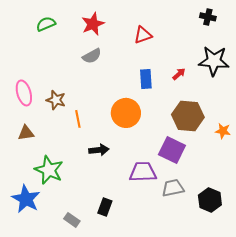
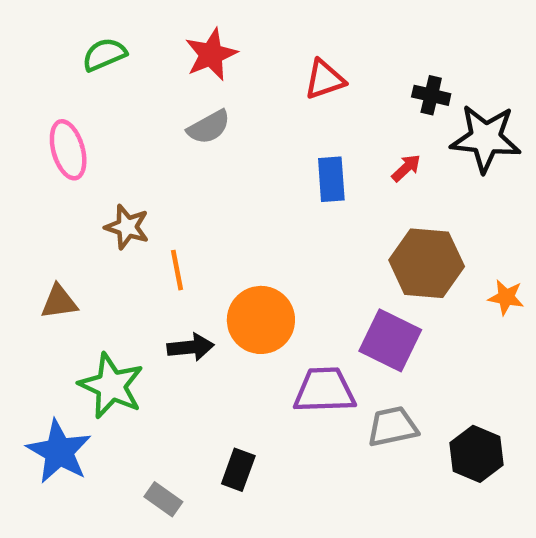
black cross: (208, 17) -> (431, 95), moved
pink ellipse: (24, 93) -> (68, 150), moved
orange circle: (126, 113) -> (261, 320), moved
black arrow: (99, 150) -> (191, 347), moved

